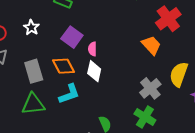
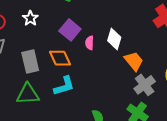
orange trapezoid: (151, 45) -> (134, 61), moved
white diamond: (94, 71) -> (114, 39), moved

